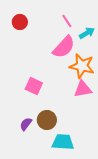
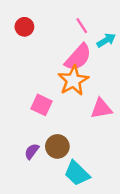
orange star: (82, 66) -> (73, 81), moved, turned 30
cyan trapezoid: (63, 142) -> (77, 173), turned -140

